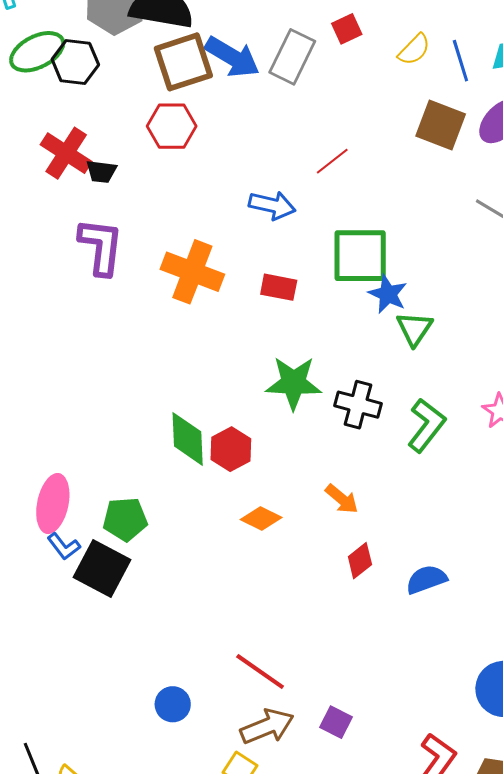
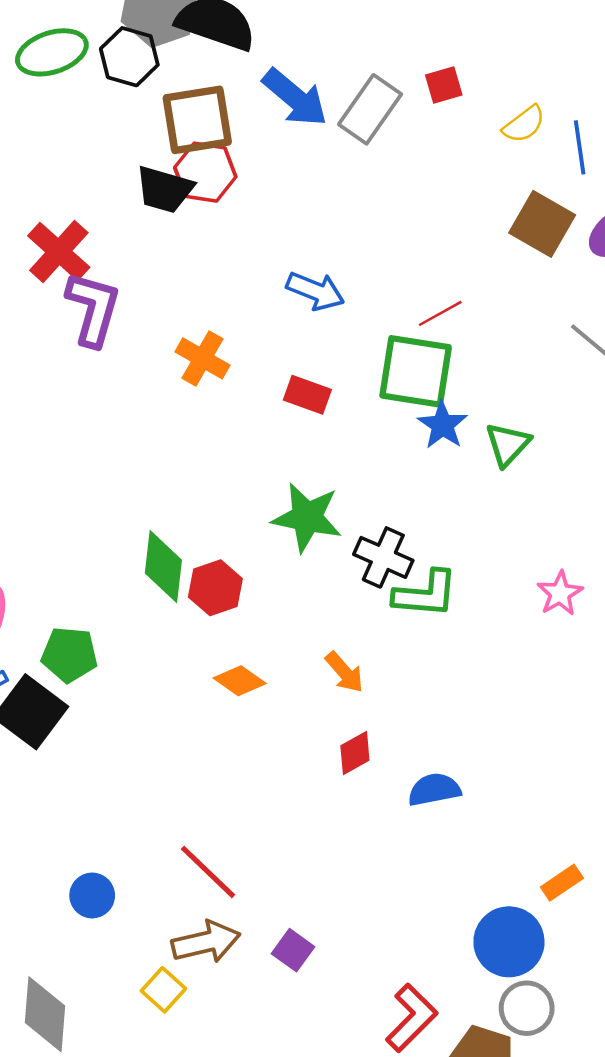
black hexagon: (75, 62) -> (129, 57), moved
brown square: (183, 62) -> (197, 120), moved
red cross: (66, 153) -> (59, 252), moved
red line: (332, 161) -> (440, 313), moved
black trapezoid: (101, 172) -> (165, 189), moved, size x1.5
orange cross: (192, 272) -> (203, 358), size x0.7
green triangle: (415, 329) -> (508, 444), moved
green L-shape: (426, 425) -> (426, 594), moved, turned 48

